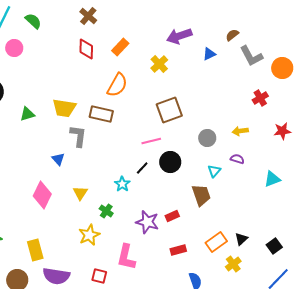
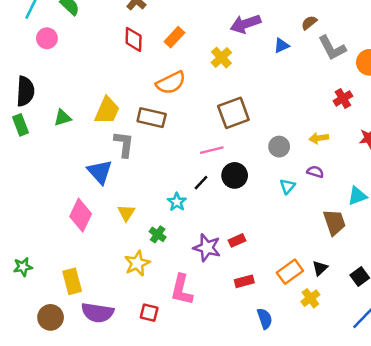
orange semicircle: (117, 85) -> (171, 83), turned 35
yellow trapezoid: (64, 108) -> (107, 110), turned -75
blue triangle: (58, 159) -> (100, 172), size x1.6
brown trapezoid: (201, 195) -> (334, 222), moved

